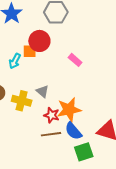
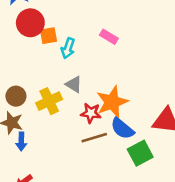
red circle: (39, 41) -> (30, 23), moved
cyan arrow: (15, 61) -> (68, 48), moved
yellow cross: (22, 101) -> (49, 101), turned -30

